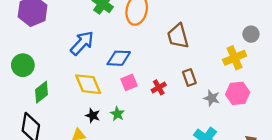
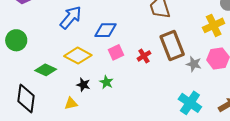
brown rectangle: (189, 78) -> (172, 46), size x1.8
yellow diamond: (88, 84) -> (78, 56), turned -36
green diamond: (42, 92) -> (46, 70), moved, turned 65

